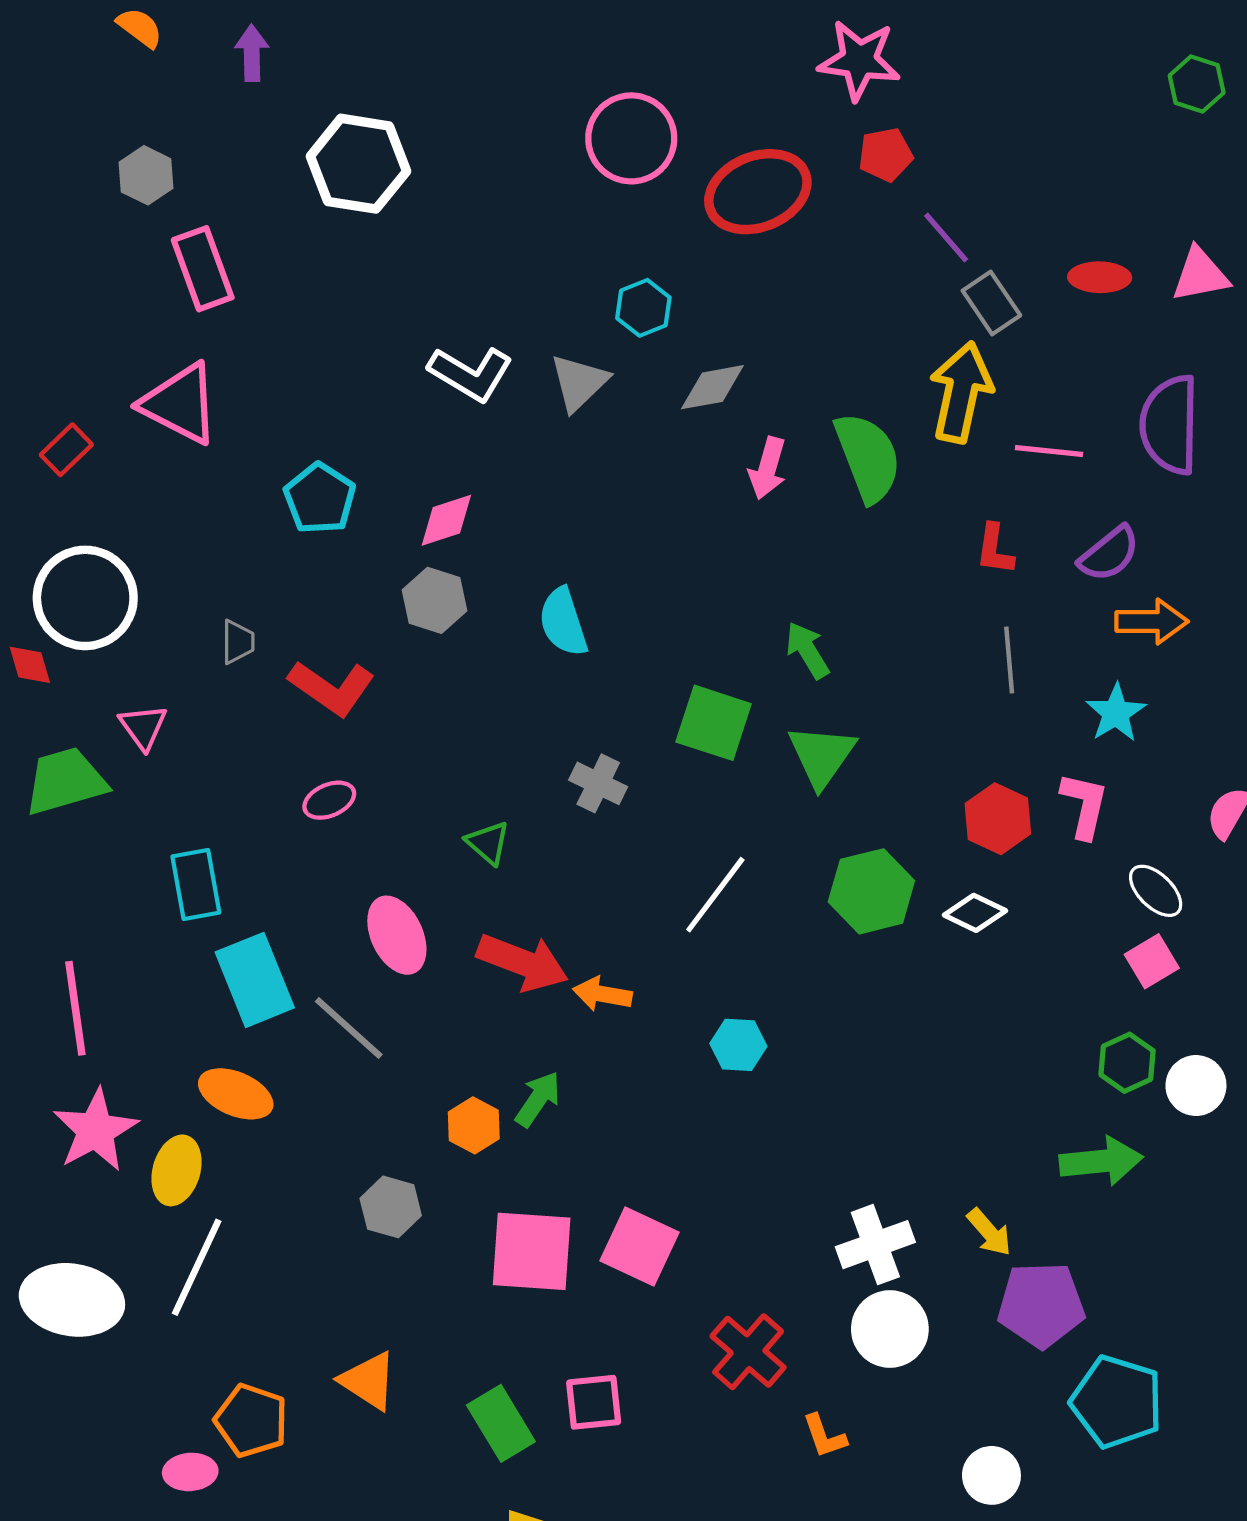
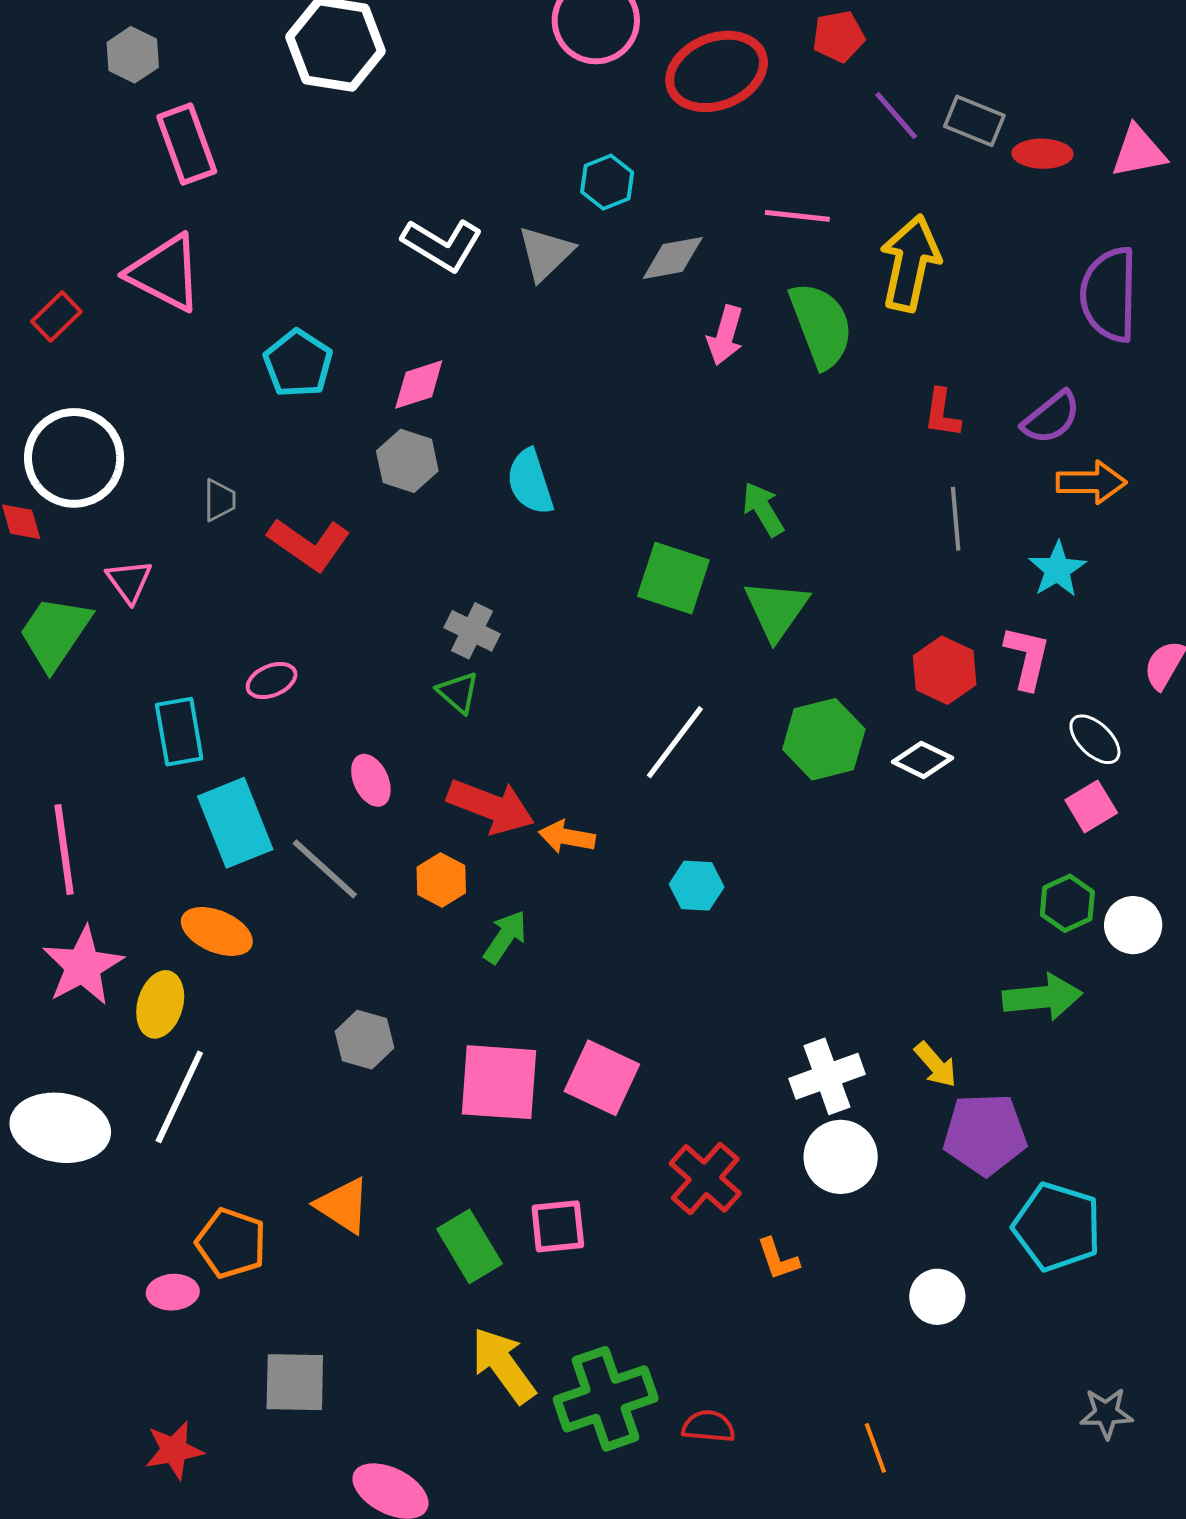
gray rectangle: (991, 303) -> (974, 121), moved, turned -34
pink line: (1049, 451) -> (797, 216), moved
green trapezoid: (65, 781) -> (55, 633), turned -40
gray cross: (598, 783) -> (472, 631), moved
pink ellipse: (329, 800) -> (272, 681), moved
pink ellipse: (397, 935) -> (371, 780), size x0.7
orange hexagon: (474, 1125) -> (441, 880), moved

